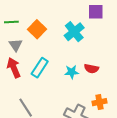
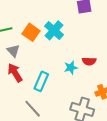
cyan cross: (74, 32) -> (54, 30), moved
cyan rectangle: (40, 68) -> (41, 81), moved

